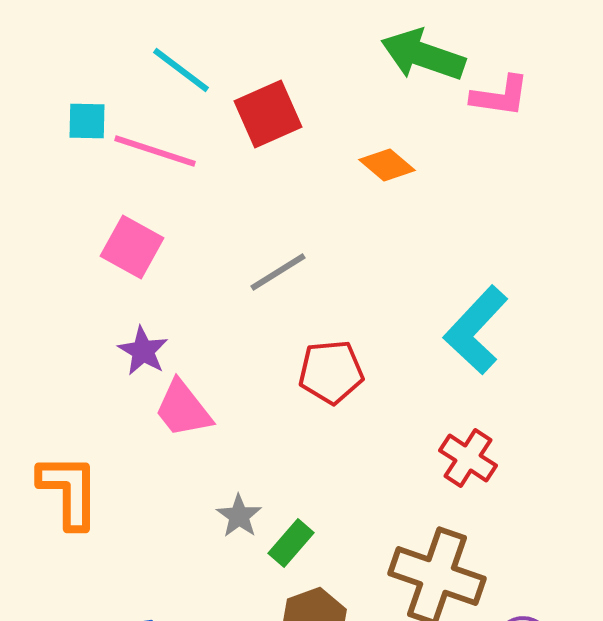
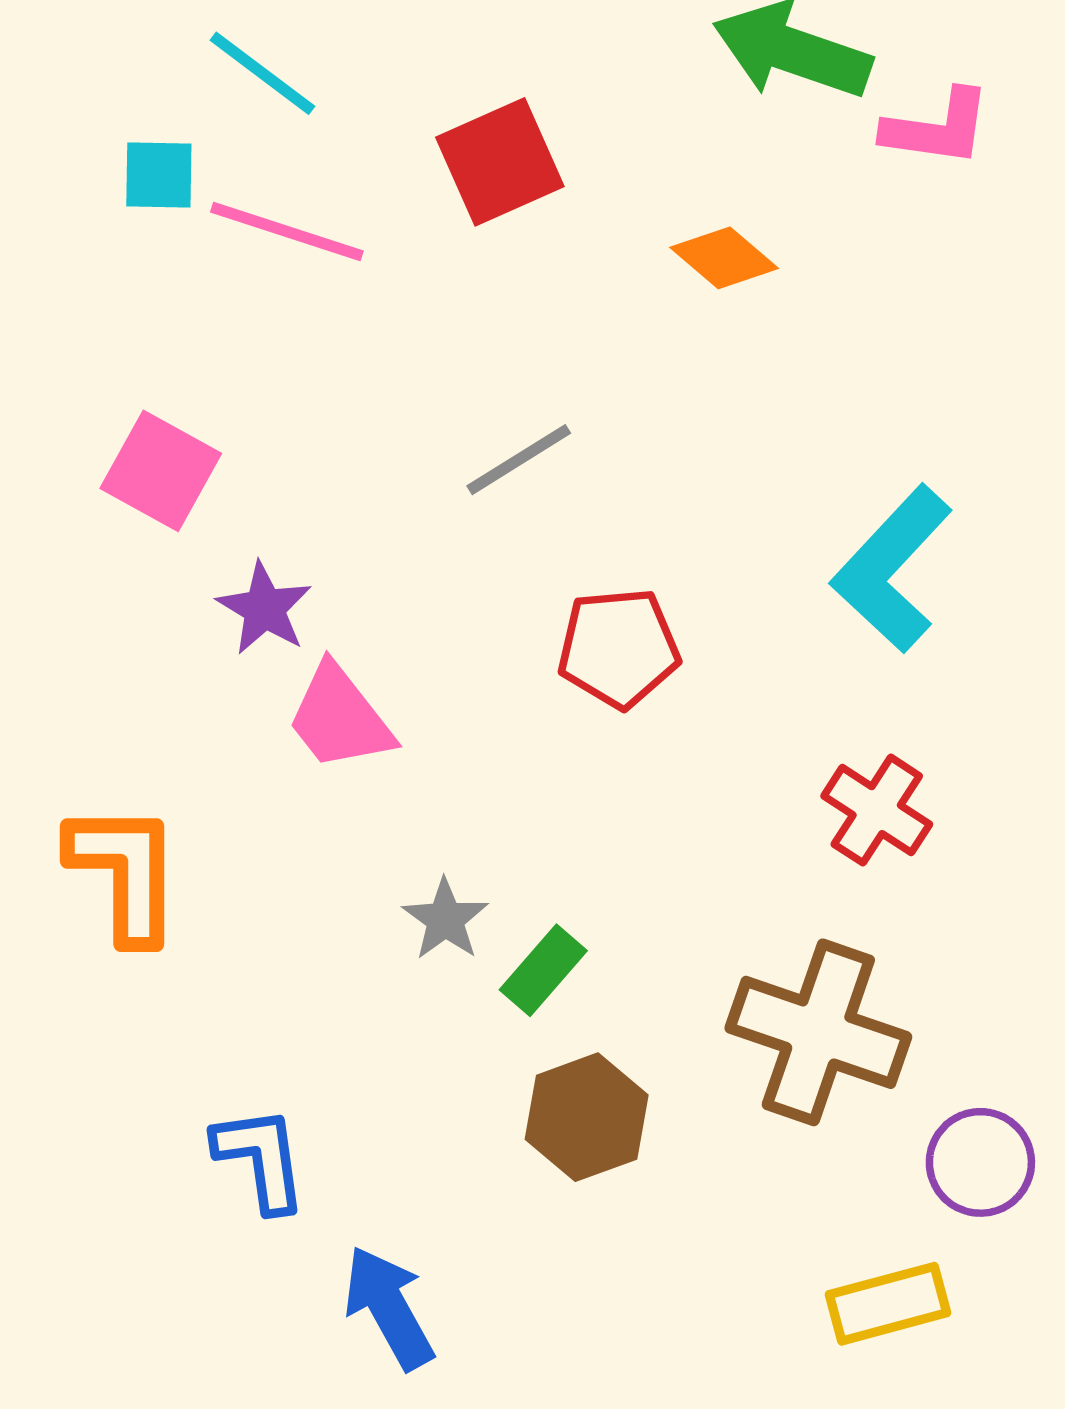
cyan line: (181, 70) -> (262, 73), moved
pink square: (132, 247) -> (161, 471), moved

